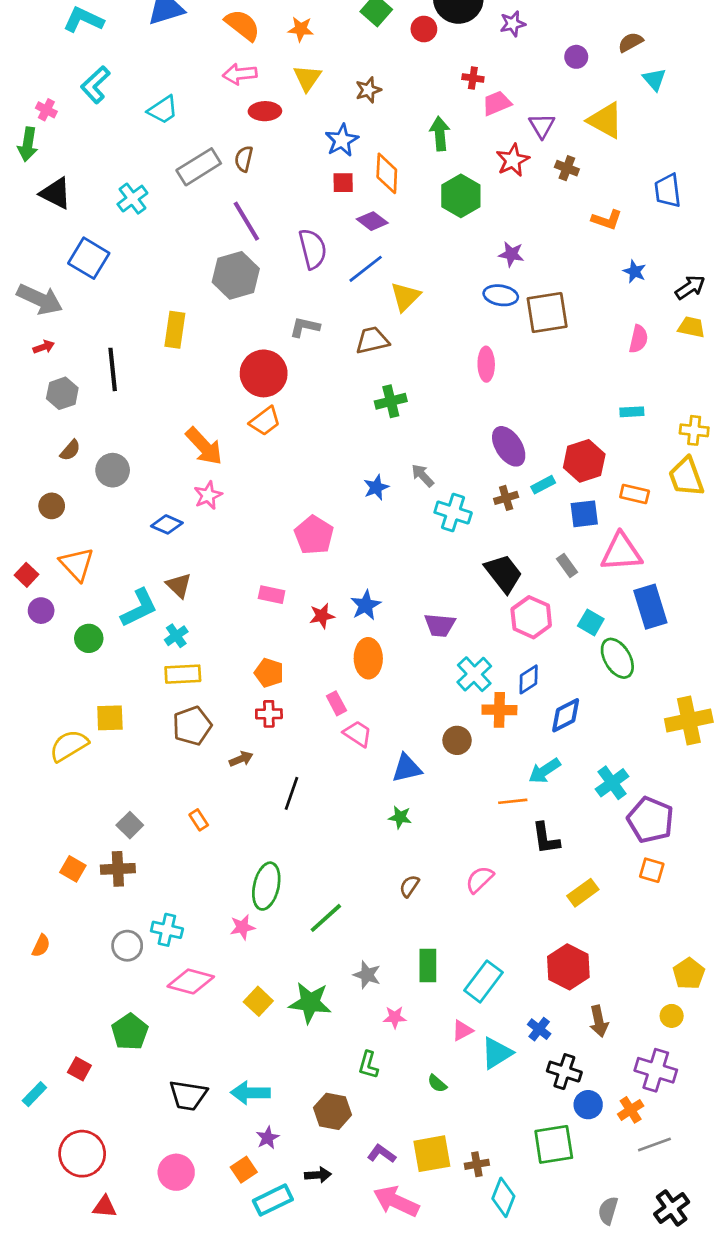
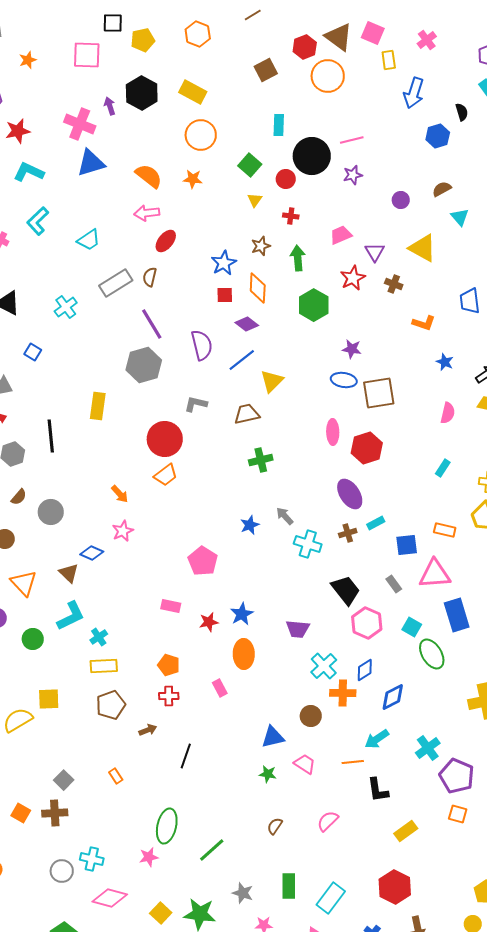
yellow triangle: (307, 78) -> (255, 200), moved, size x0.7
red cross: (473, 78) -> (291, 216), moved
brown star: (368, 90) -> (261, 246), moved
red ellipse: (265, 111) -> (166, 241), turned -50
blue square: (89, 258) -> (33, 352), size x0.6
cyan rectangle: (632, 412) -> (443, 468), turned -54
orange arrow: (204, 446) -> (120, 494), size x0.6
red hexagon: (584, 461) -> (367, 448), moved
brown triangle: (179, 585) -> (69, 573), moved
pink trapezoid: (358, 734) -> (305, 764), moved

